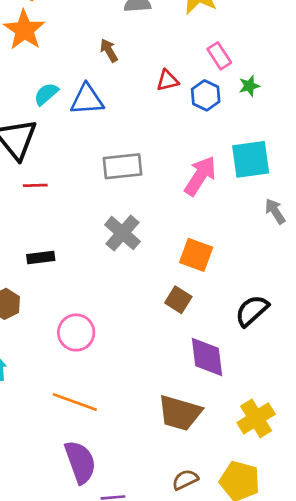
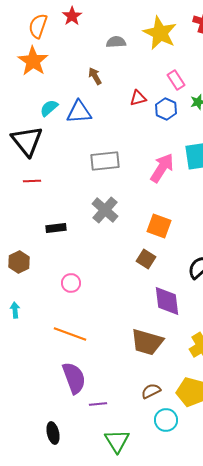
red line: (35, 185) -> (32, 181), moved
black rectangle: (41, 258) -> (56, 228), moved
pink circle: (76, 333) -> (71, 283), size x0.7

